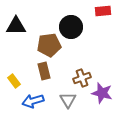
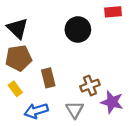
black triangle: (16, 26) -> (17, 28), turned 45
brown pentagon: (49, 45) -> (19, 58), moved

